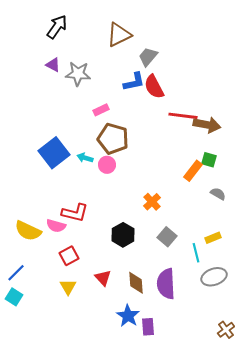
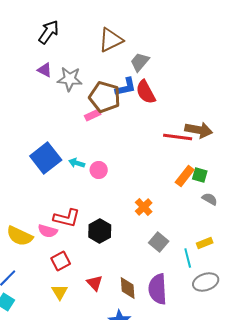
red line: (183, 116) -> (178, 137), moved
brown pentagon: (113, 139) -> (105, 97), moved
green square: (209, 160) -> (200, 175), moved
black hexagon: (123, 235) -> (100, 231), moved

